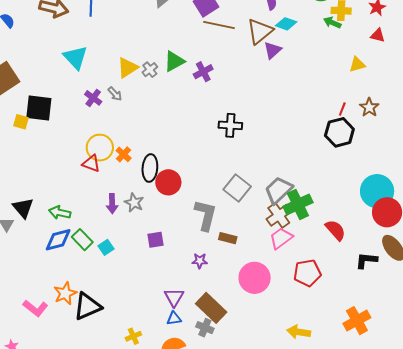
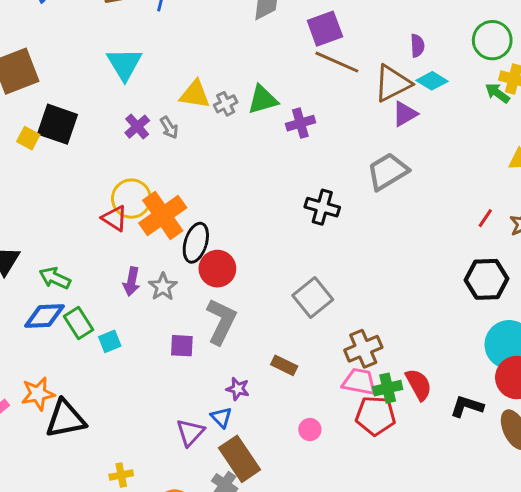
yellow triangle: (128, 68) -> (195, 94), turned 30
black hexagon: (339, 132) -> (487, 279), moved
orange cross: (124, 154) -> (163, 215), size x2.0
gray trapezoid: (279, 190) -> (388, 171), moved
green cross: (298, 204) -> (388, 388), moved, size x0.7
gray L-shape: (206, 215) -> (221, 321), moved
red semicircle: (335, 230) -> (419, 385), moved
pink trapezoid: (281, 238) -> (359, 382), turned 35
black L-shape: (366, 260) -> (467, 406), moved
red pentagon: (307, 273) -> (376, 416), moved
pink circle: (255, 278) -> (310, 430), size x0.5
blue triangle: (174, 318) -> (221, 417), moved, turned 42

